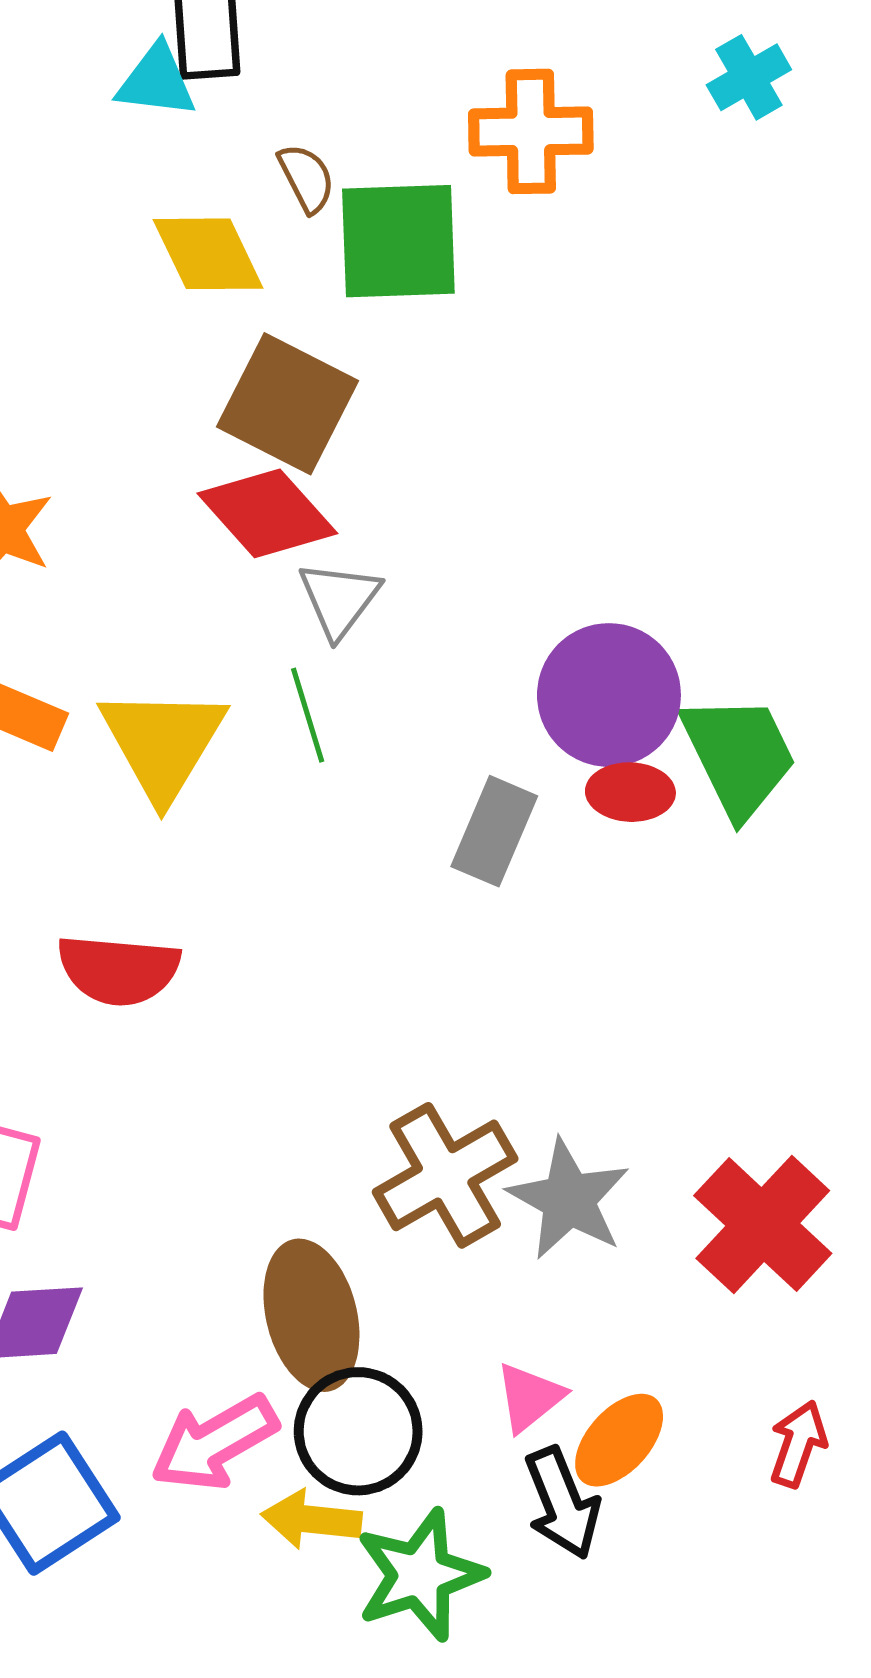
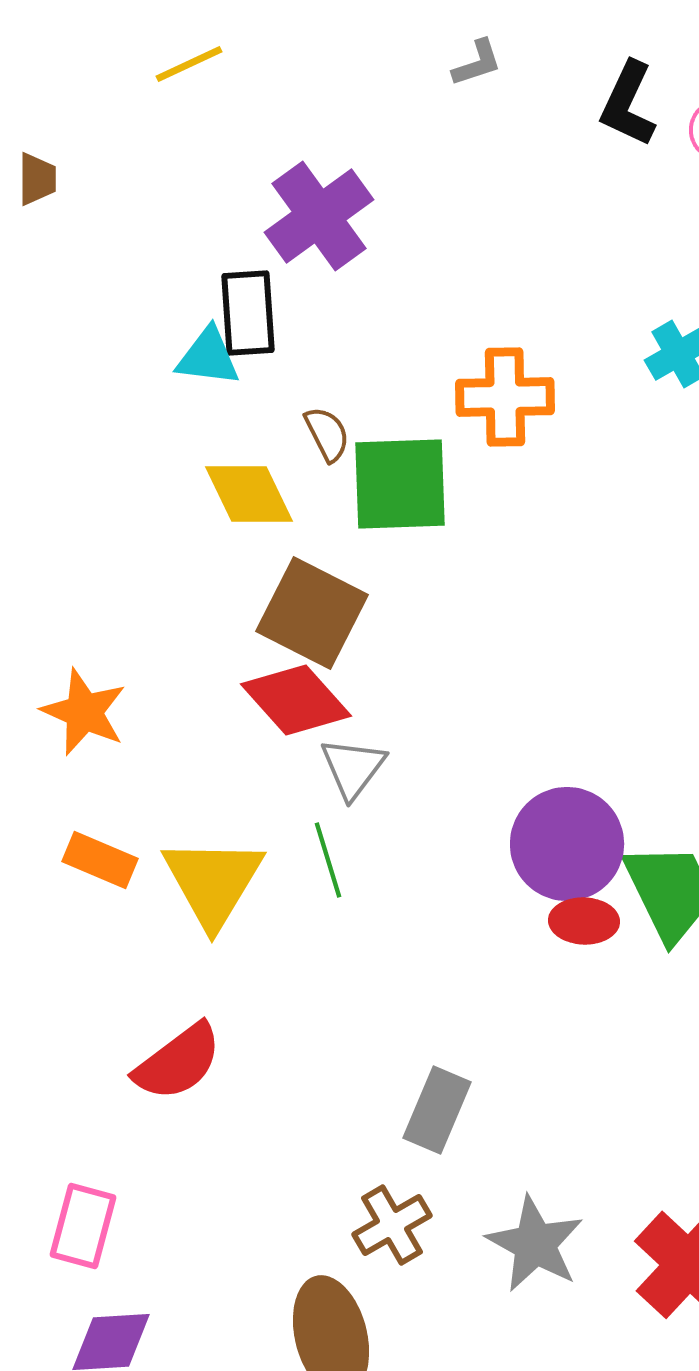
gray rectangle: (494, 831) -> (437, 1110), moved
red semicircle: (119, 970) -> (178, 1062), turned -42
brown cross: (445, 1175) -> (392, 1225), moved, size x0.7

